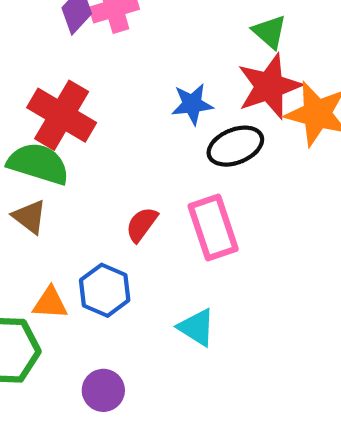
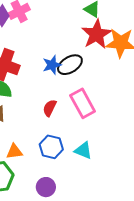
blue star: (192, 104) -> (52, 65), moved
black ellipse: (235, 146) -> (70, 65), moved
blue hexagon: (105, 290) -> (51, 147), moved

